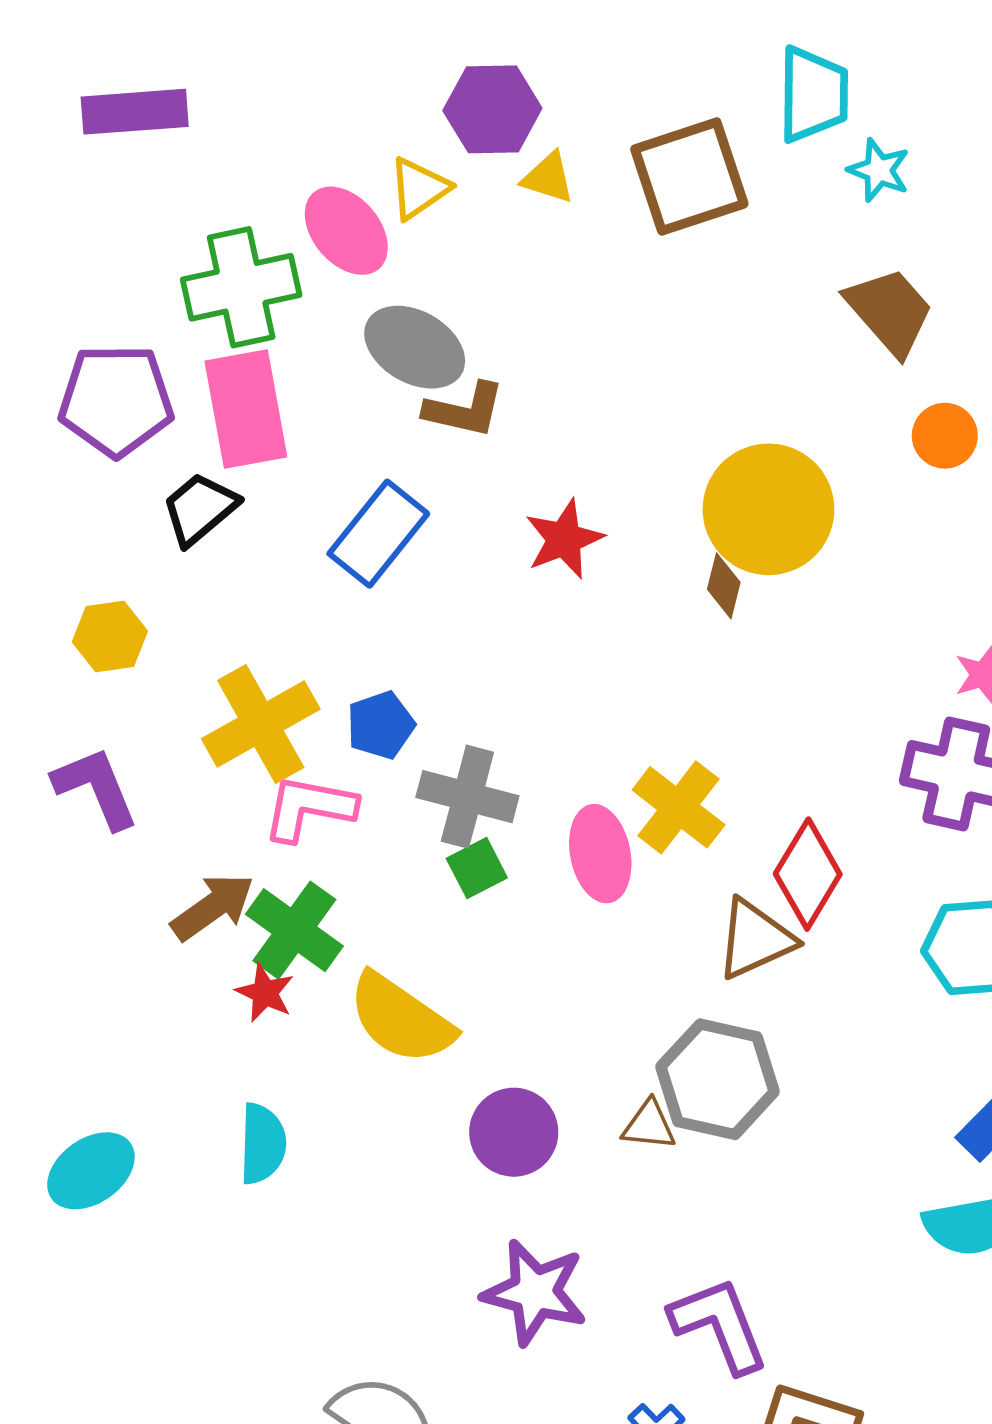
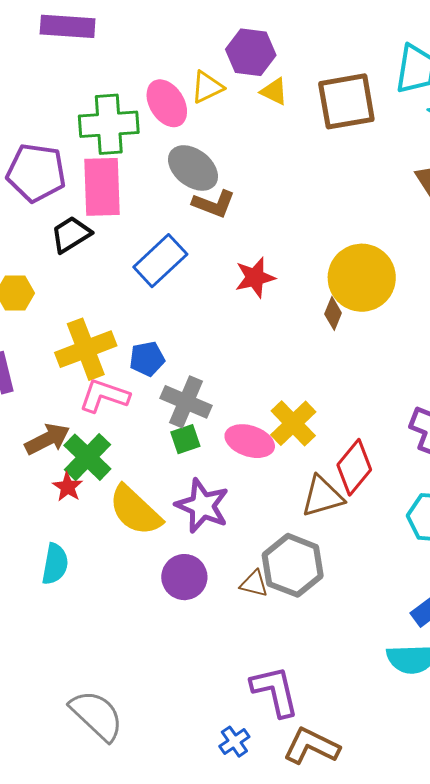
pink ellipse: (600, 854) -> (250, 441), turned -69
purple star: (535, 1292) -> (202, 506), moved

